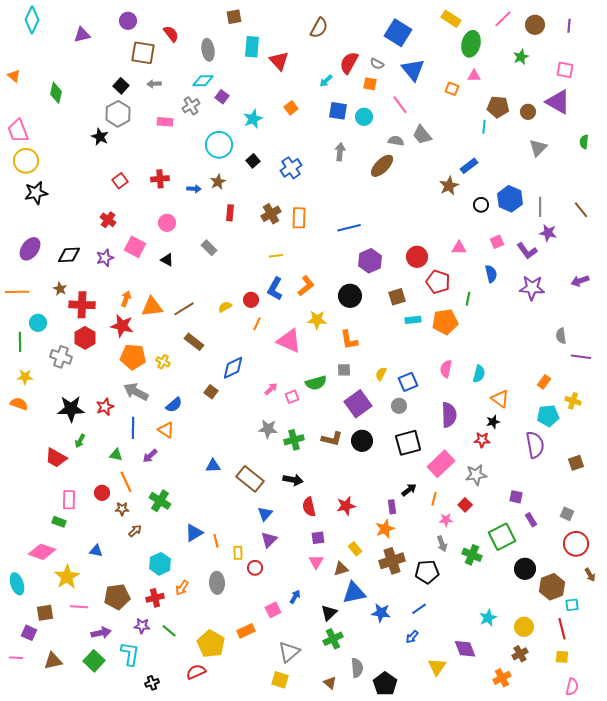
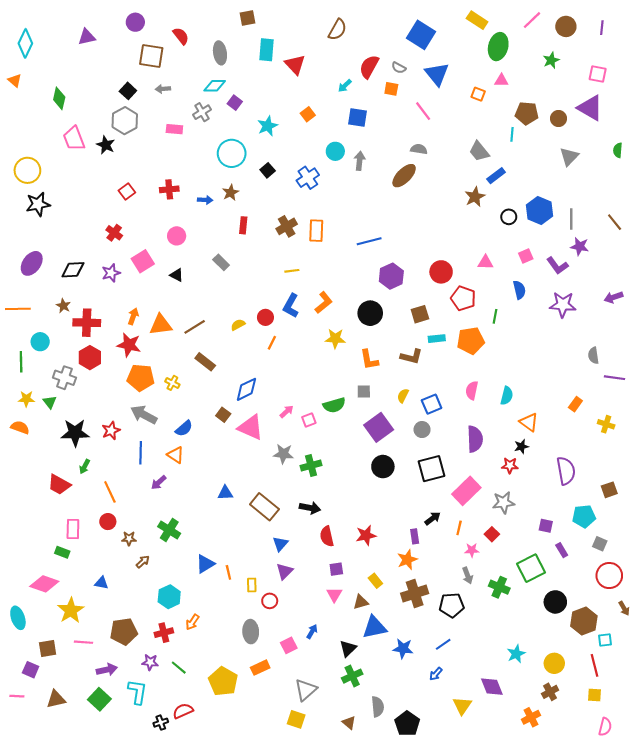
cyan diamond: (32, 20) -> (25, 43), moved
cyan circle: (364, 117) -> (335, 151), moved
pink trapezoid: (18, 131) -> (74, 139), moved
gray trapezoid: (422, 135) -> (479, 151), moved
pink square: (135, 247) -> (143, 261), turned 30
pink triangle: (289, 341) -> (251, 427), moved
cyan pentagon: (548, 416) -> (584, 516), moved
brown L-shape: (332, 439) -> (411, 357), moved
green triangle: (116, 455) -> (50, 402), moved, turned 40
orange line: (126, 482) -> (110, 492), moved
gray ellipse: (217, 583) -> (251, 632), moved
red semicircle: (196, 672) -> (183, 711), moved

